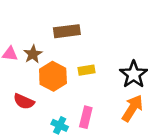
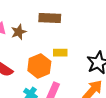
orange hexagon: (53, 76) -> (39, 66), moved

